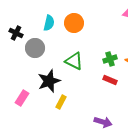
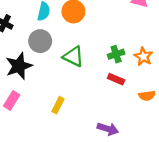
gray circle: (35, 48) -> (40, 41), moved
black star: (49, 81) -> (19, 66), moved

